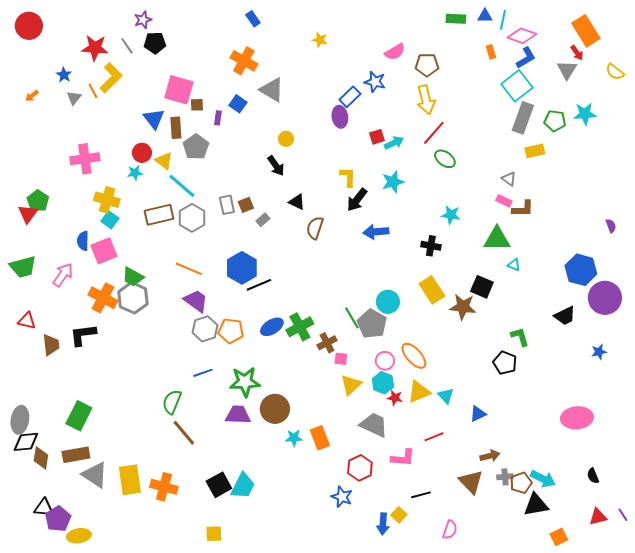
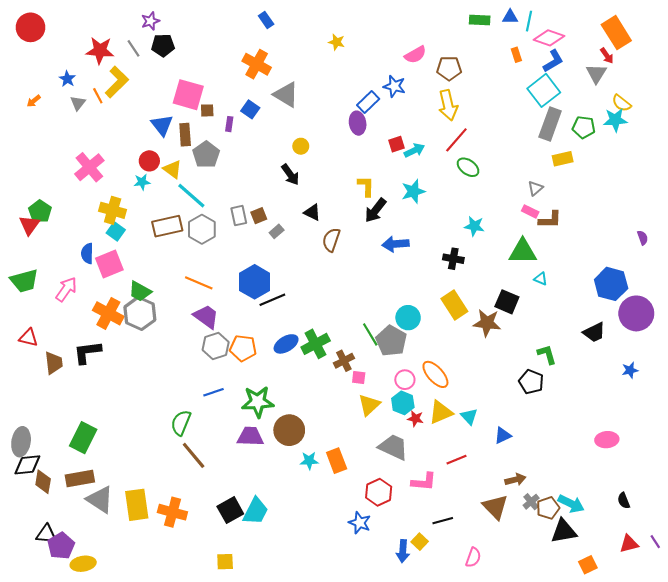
yellow semicircle: (615, 72) -> (622, 103), moved
pink cross: (85, 159) -> (89, 167), turned -32
gray triangle: (509, 179) -> (535, 188), turned 42
pink ellipse: (577, 418) -> (607, 440), size x0.7
gray cross: (505, 477) -> (531, 502), turned -35

